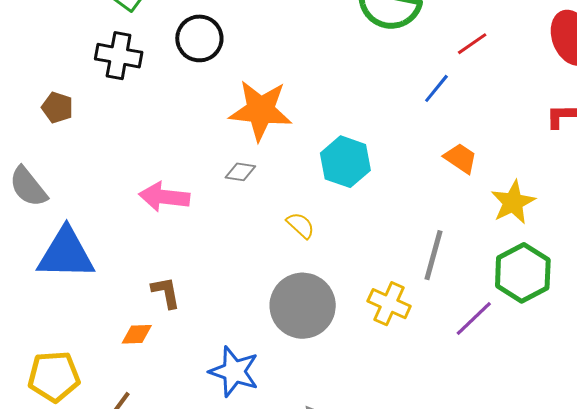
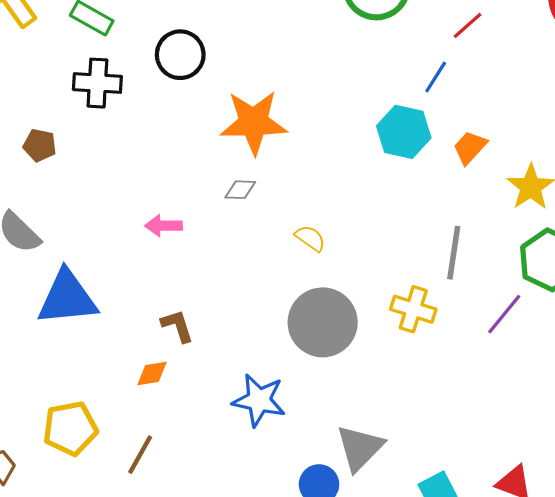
orange trapezoid: (460, 158) -> (470, 147), turned -75
cyan hexagon: (345, 162) -> (404, 132), moved
pink arrow: (164, 197) -> (164, 226), size x0.7

